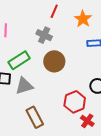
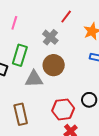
green rectangle: (19, 60) -> (20, 55), turned -55
gray triangle: (24, 86) -> (34, 79), moved

